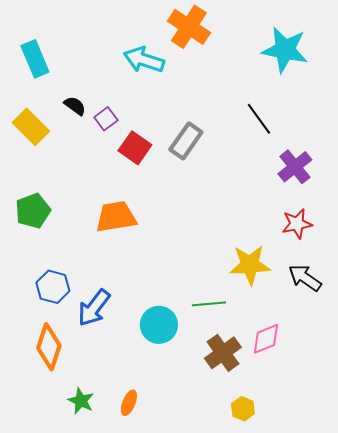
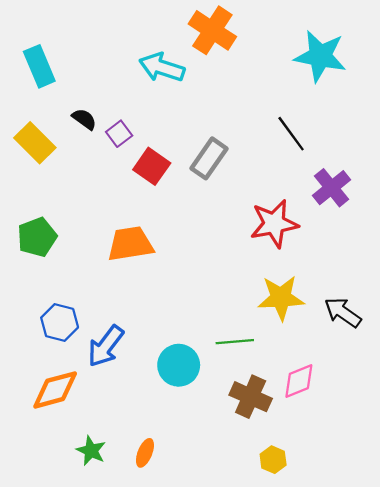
red star: (297, 224) -> (274, 224), moved, size x1.4
orange diamond: (49, 347) -> (55, 390), turned 57
brown cross: (223, 353) -> (251, 397), turned -30

